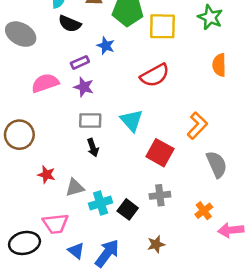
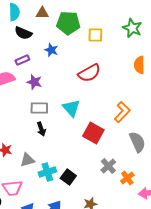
yellow square: (162, 26) -> (95, 35), size x0.7
purple rectangle: (80, 62) -> (22, 60), moved
gray cross: (160, 195) -> (108, 166), moved, turned -35

